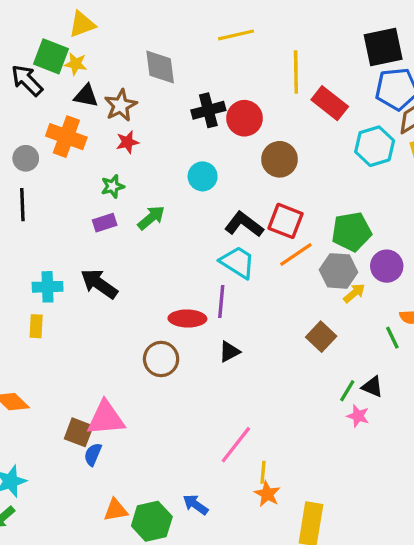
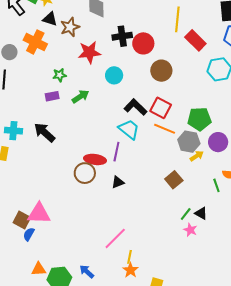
red star: (128, 142) -> (89, 52), moved, size x1.6
orange line: (296, 254) -> (165, 129), turned 50
brown circle: (161, 359) -> (85, 173), moved

